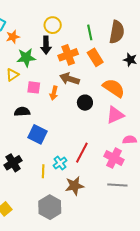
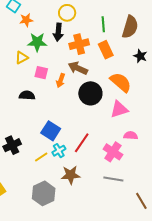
black circle: (85, 103) -> (90, 93), size x1.5
blue square: (38, 134) -> (51, 131), moved
yellow line: (43, 171) -> (41, 157), turned 48

